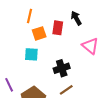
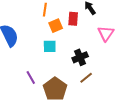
pink triangle: (90, 46) -> (106, 34), turned 30

